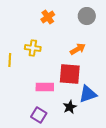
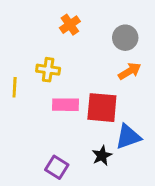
gray circle: (87, 16) -> (125, 38), moved
orange arrow: (78, 49) -> (130, 71), moved
pink rectangle: (45, 87) -> (66, 105), moved

